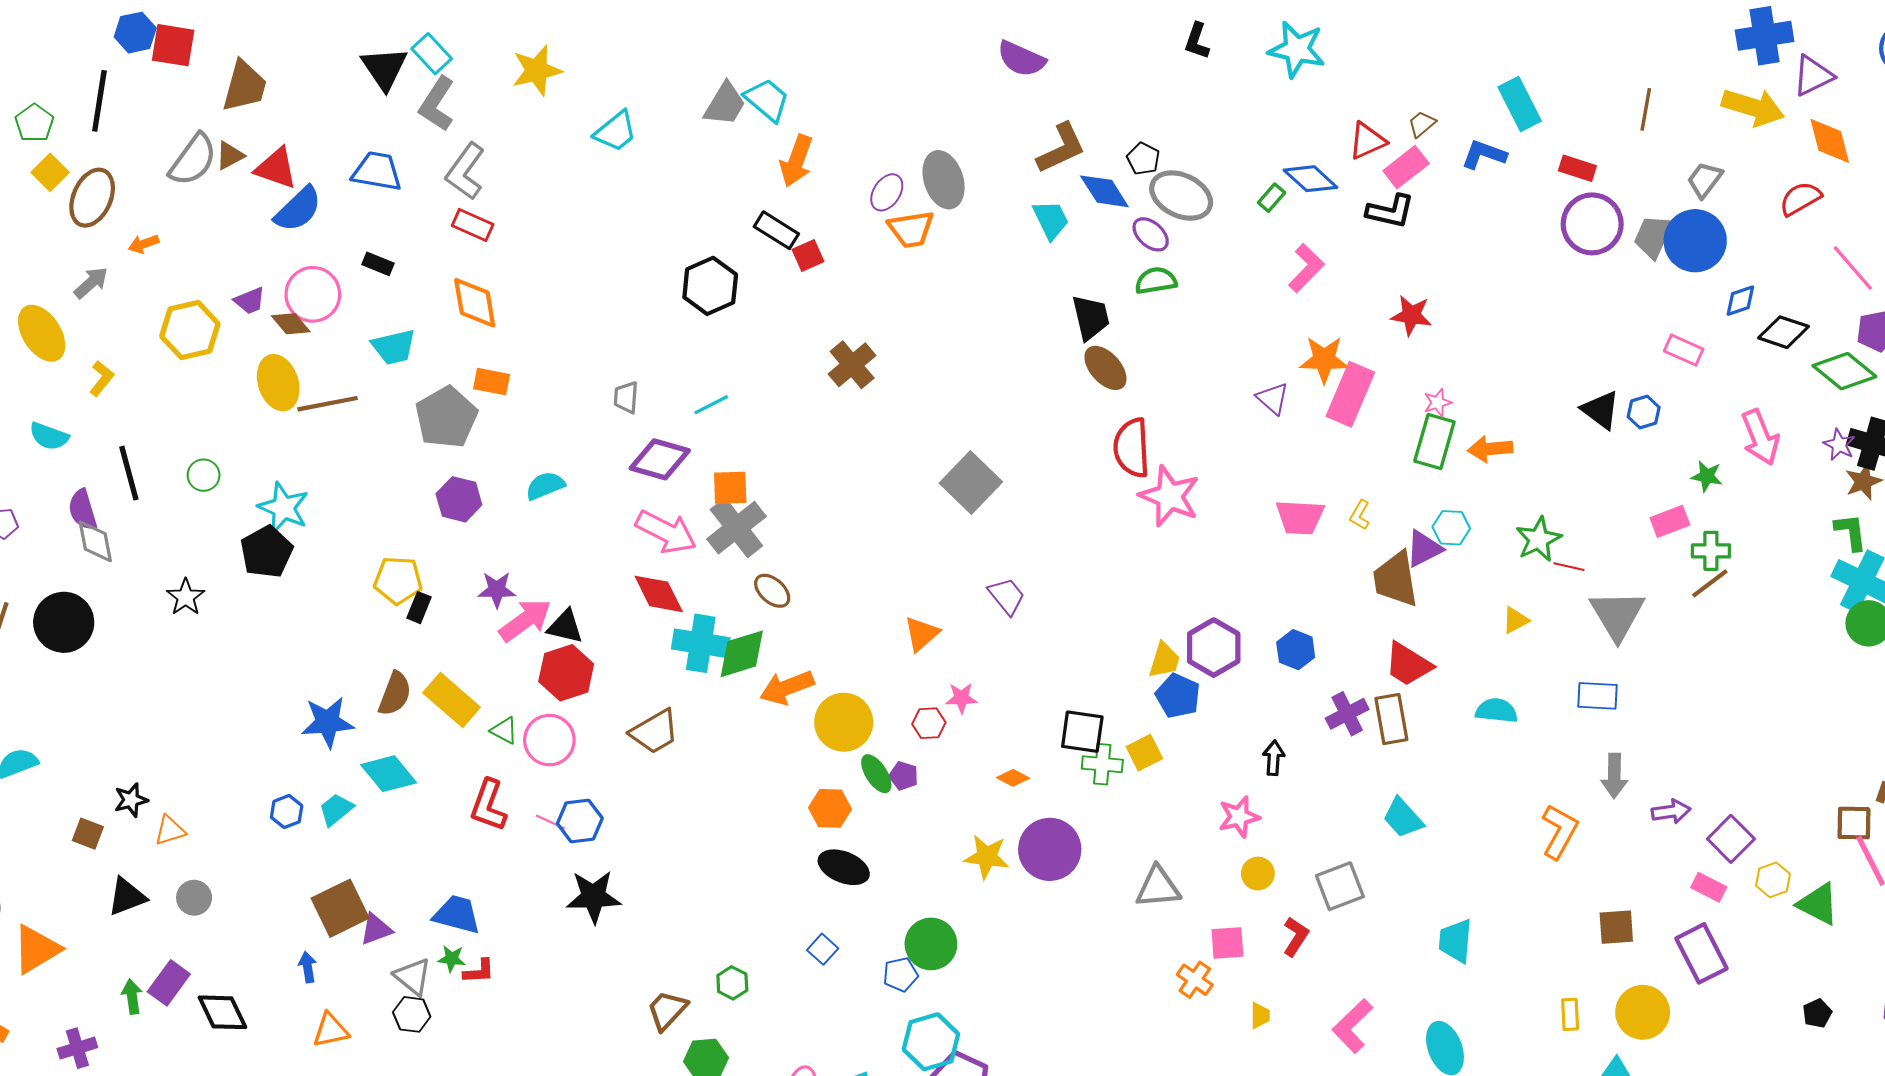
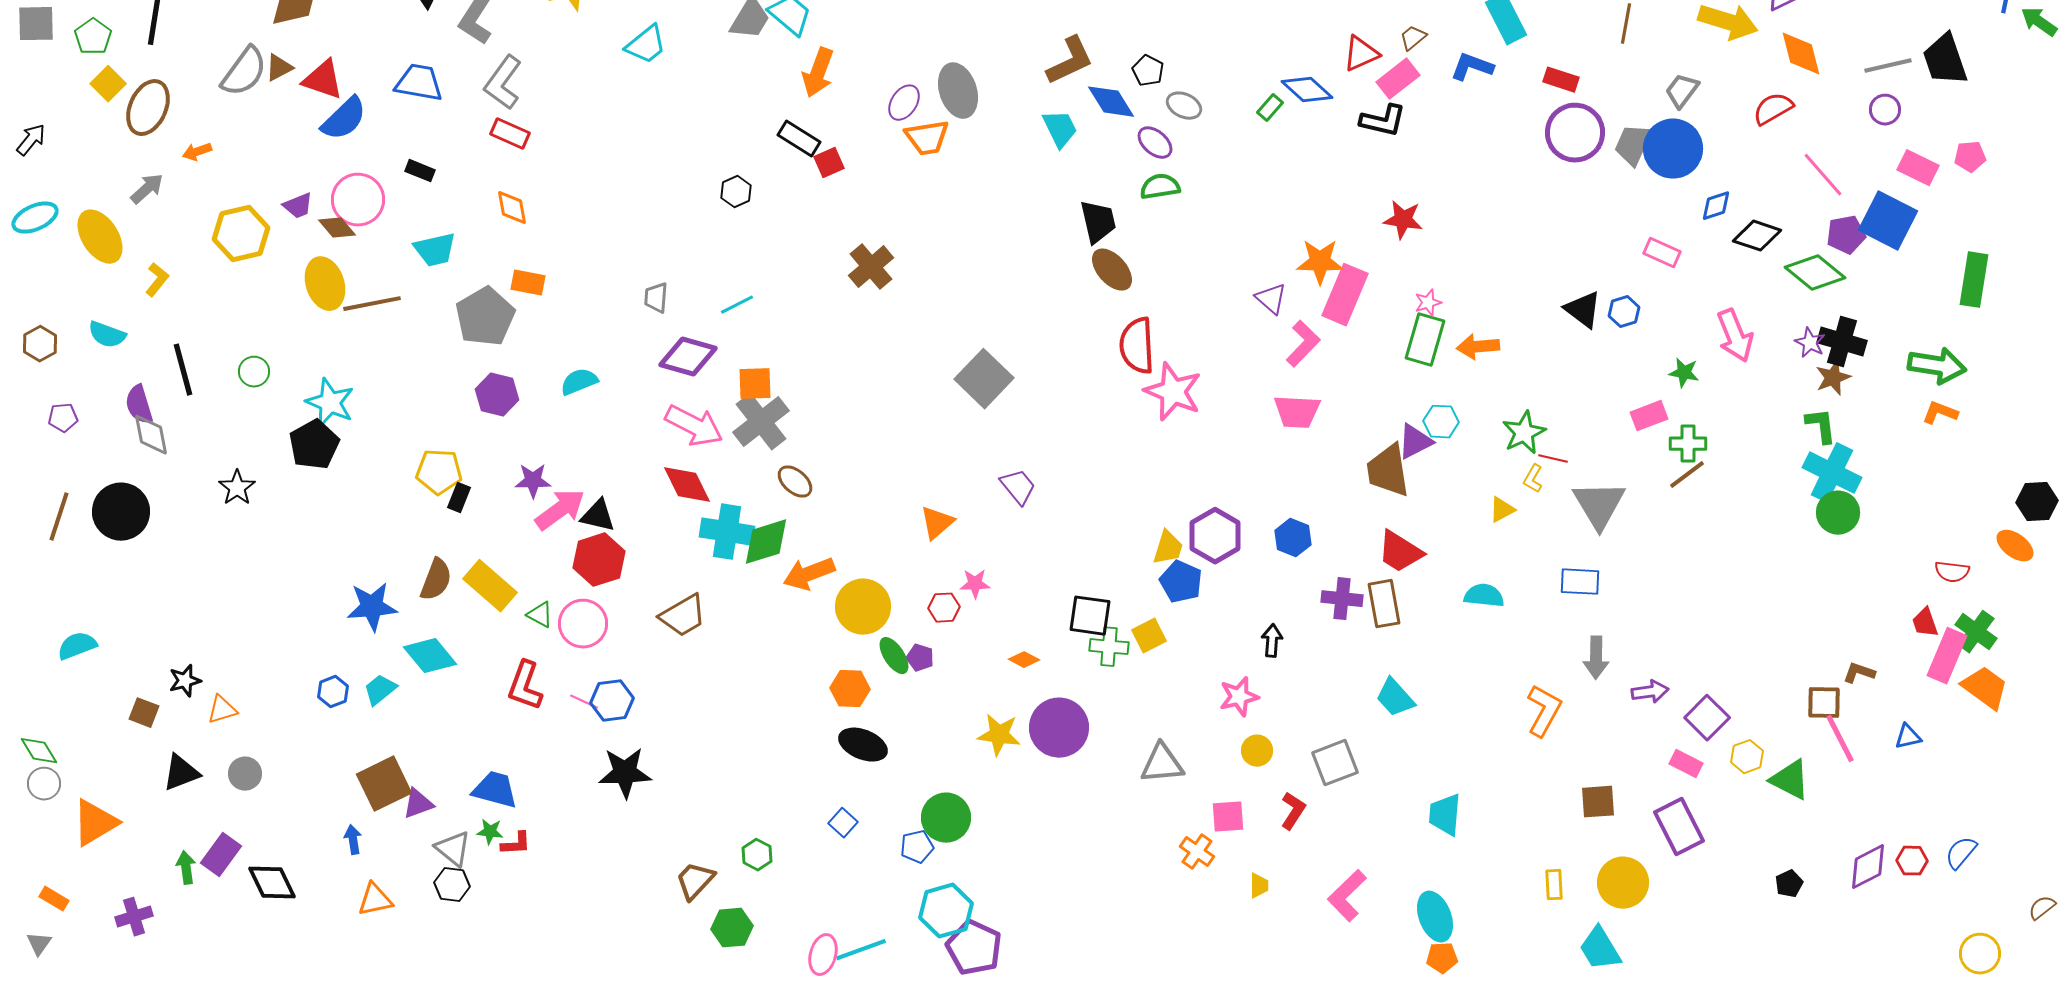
gray ellipse: (1181, 196) -> (1184, 106), size x0.6
pink L-shape: (1306, 268) -> (1303, 344), moved
black hexagon: (710, 286) -> (736, 192), size x0.6
orange diamond: (475, 303) -> (512, 208), size x0.7
yellow L-shape: (1360, 515) -> (1533, 479), moved
purple cross: (1347, 714) -> (1342, 599), turned 33

